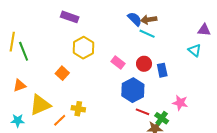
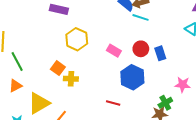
green line: (24, 51) -> (17, 61), moved
yellow cross: (78, 109) -> (71, 79), moved
red line: (142, 112) -> (113, 103), moved
green cross: (162, 118) -> (165, 103), turned 32

